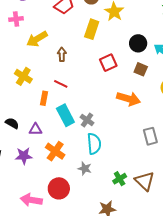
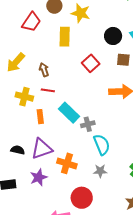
yellow cross: (23, 76) -> (24, 97), moved
red line: (61, 84) -> (48, 90), moved
cyan rectangle: (65, 115) -> (69, 113), moved
gray cross: (87, 120) -> (88, 124), turned -32
purple triangle: (35, 129) -> (42, 149), size x1.6

